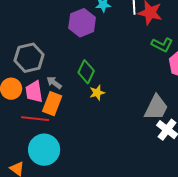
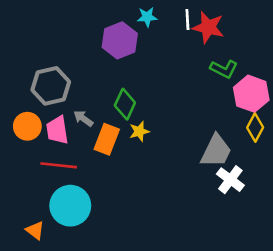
orange rectangle: (52, 104) -> (107, 139), moved

